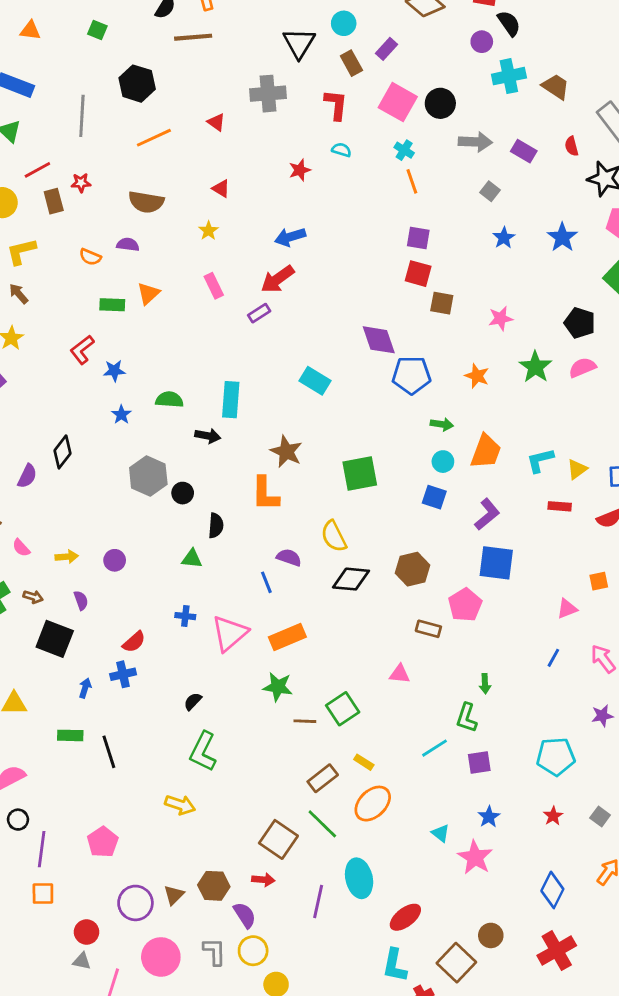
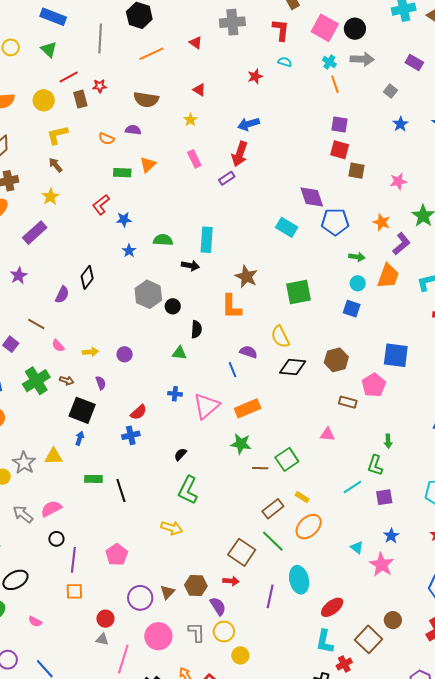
gray arrow: (475, 142) -> (362, 59), moved
red arrow: (278, 279) -> (240, 154), turned -35
cyan rectangle: (315, 381) -> (287, 227), moved
purple L-shape: (487, 514) -> (402, 244), moved
blue arrow: (85, 688) -> (80, 438), moved

